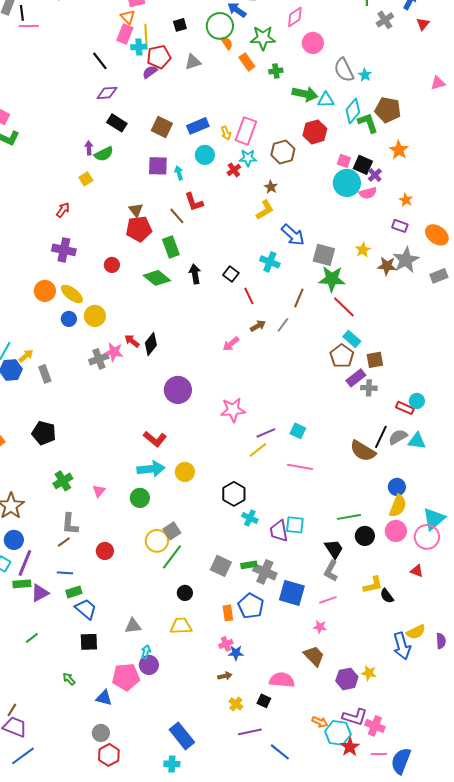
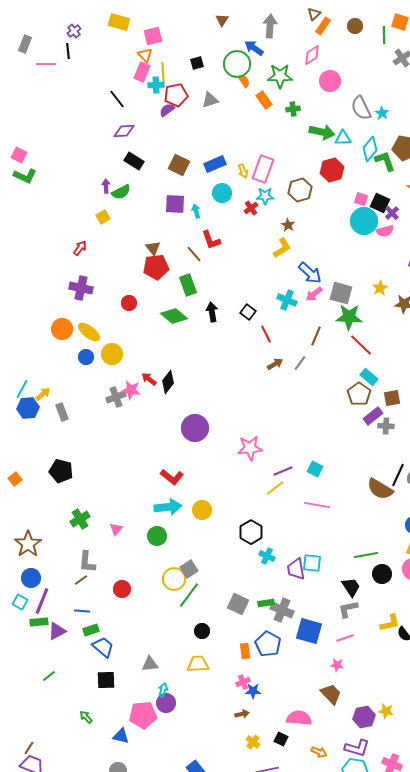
black line: (22, 13) -> (68, 51), moved
pink arrow: (231, 344) -> (314, 294), moved
gray L-shape: (331, 571) -> (348, 609), turned 50
purple L-shape: (355, 717) -> (357, 748), moved
orange arrow: (320, 722) -> (319, 752), moved

